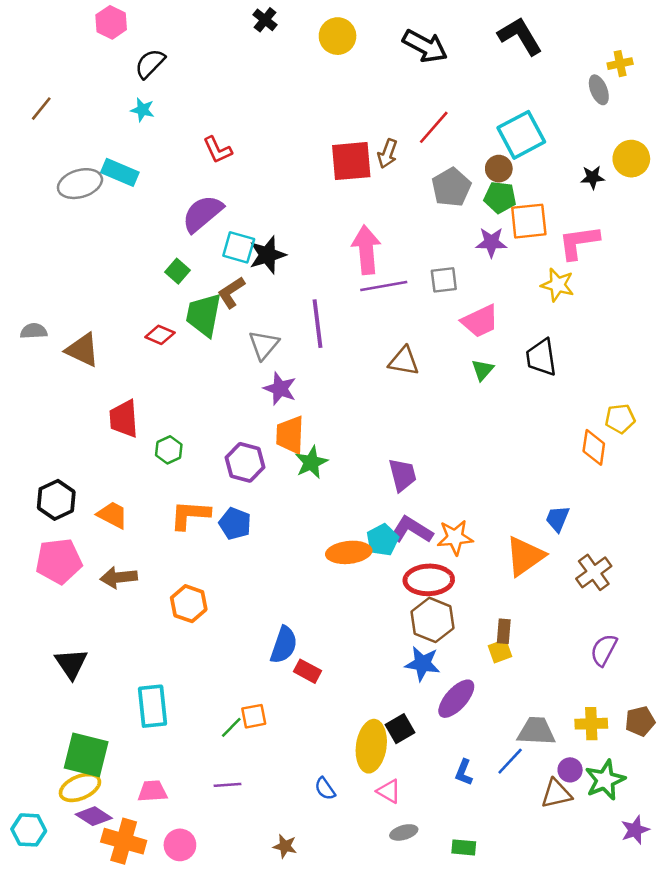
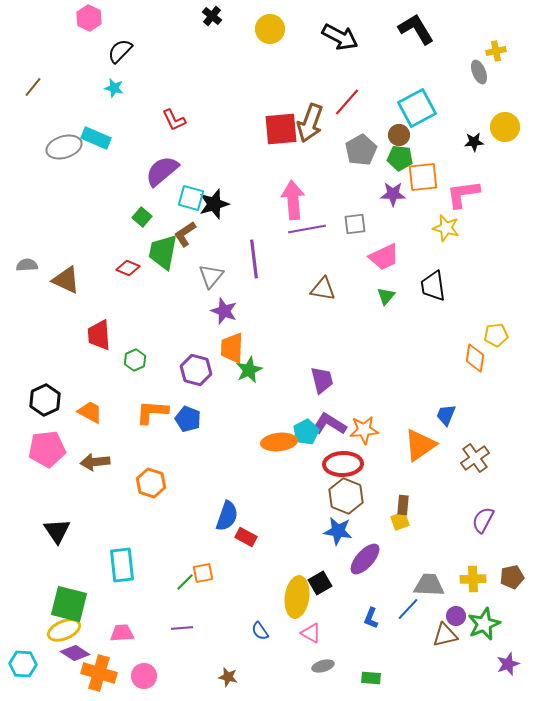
brown arrow: (388, 154) -> (310, 123), size x1.6

